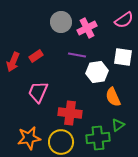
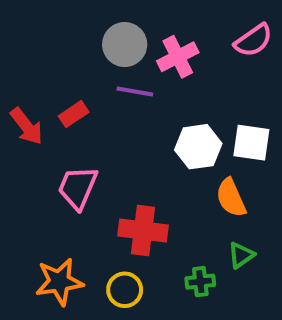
purple line: (77, 55) -> (135, 92), moved
white square: (123, 57) -> (251, 143), moved
red arrow: (13, 62) -> (27, 126), turned -60
green cross: (98, 138) -> (200, 282), size x0.6
yellow circle: (61, 142) -> (125, 290), size x0.7

